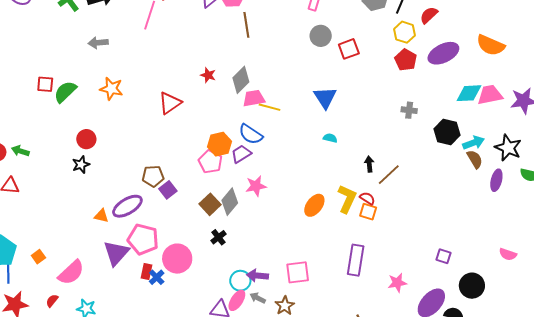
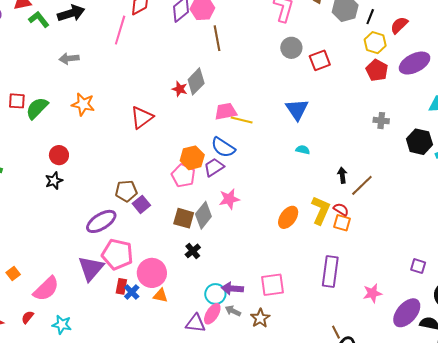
gray diamond: (241, 80) -> (196, 81), moved
brown square: (210, 204) -> (184, 218), turned -30
orange triangle: (101, 216) -> (160, 296), moved

